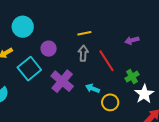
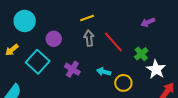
purple arrow: (132, 40) -> (148, 22), moved
purple cross: (62, 81) -> (72, 69), size x0.7

